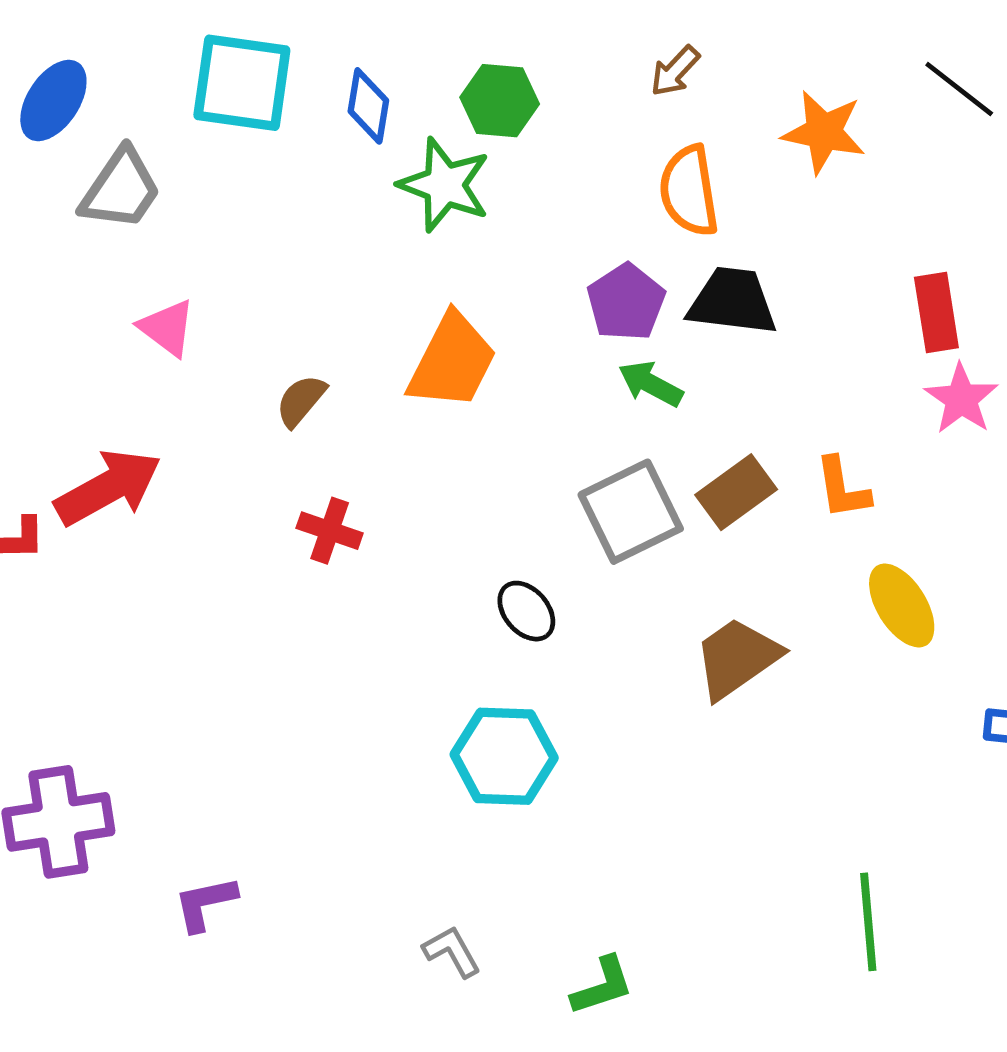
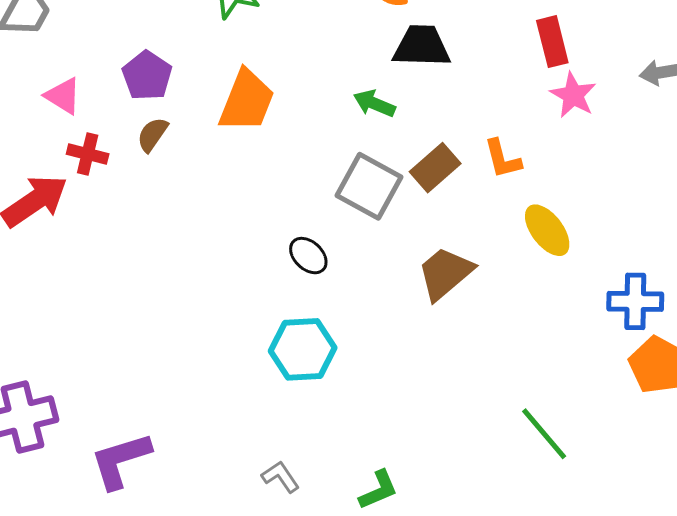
purple pentagon: (626, 302) -> (147, 76), moved
gray square: (631, 512) -> (369, 186), turned -30
red cross: (330, 531) -> (88, 154), moved
purple L-shape: (205, 903) -> (121, 460), size x1.5
green line: (868, 922) -> (544, 434), turned -30

